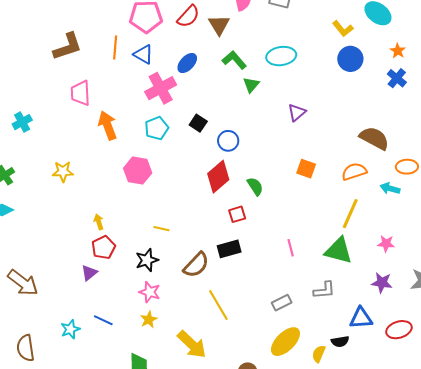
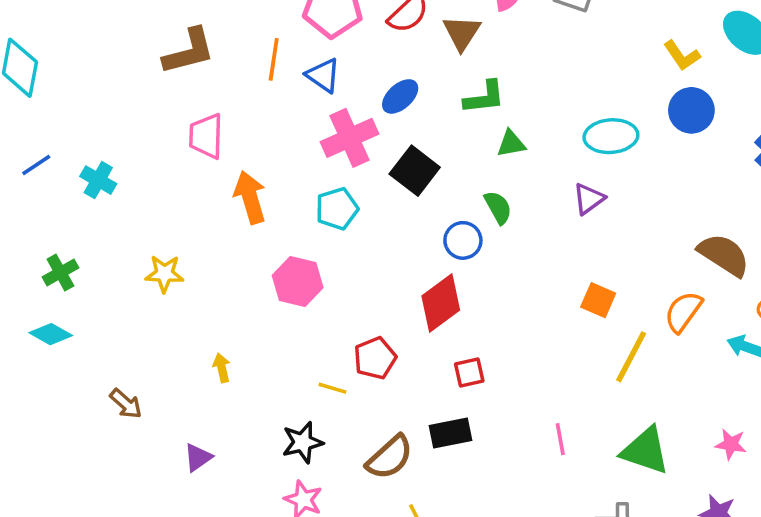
cyan ellipse: (281, 56) -> (611, 136), moved
green L-shape: (234, 60) -> (484, 97), turned 120
green triangle: (251, 85) -> (511, 144), turned 36
cyan cross: (22, 122) -> (98, 180), turned -36
black square: (198, 123) -> (415, 171), moved, size x1.5
orange semicircle: (354, 172) -> (683, 312), turned -40
green semicircle: (255, 186) -> (498, 207), moved
yellow line: (350, 214) -> (631, 357), moved
red pentagon: (104, 247) -> (375, 358), moved
brown arrow: (23, 283) -> (126, 404), moved, size x0.6

